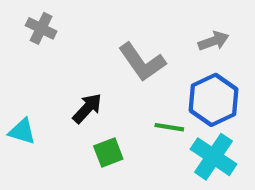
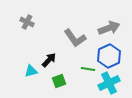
gray arrow: (214, 41) -> (109, 28), size x1.5
cyan triangle: (22, 131) -> (31, 71), moved, turned -32
cyan cross: (214, 157) -> (109, 83), turned 30

